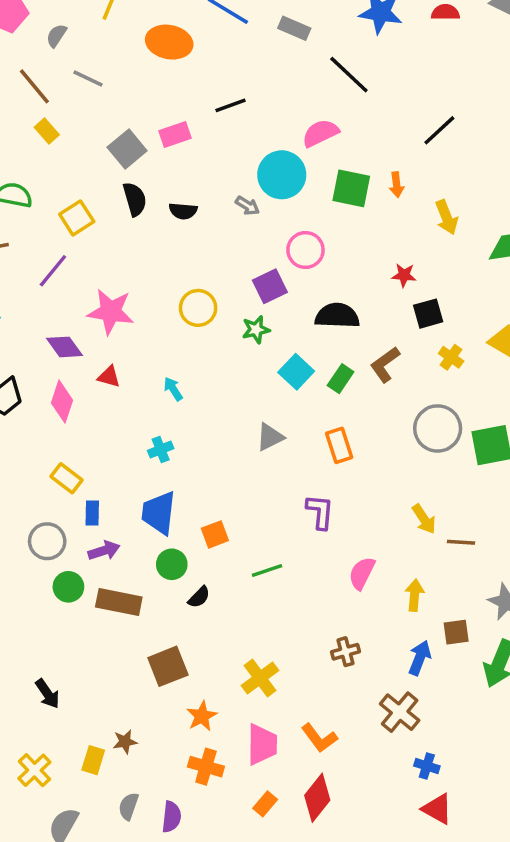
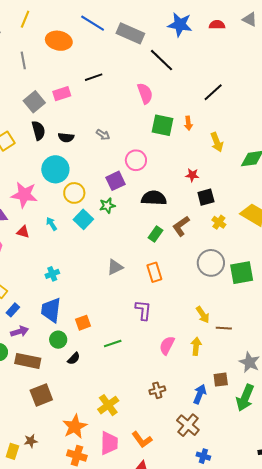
gray rectangle: (294, 28) -> (130, 33), size x1.5
gray line: (88, 79) -> (23, 60), moved, turned 54
pink semicircle: (320, 133) -> (145, 93), turned 95
cyan circle: (282, 175) -> (55, 169), moved
cyan square: (296, 372) -> (83, 219), moved
cyan arrow: (173, 389) -> (52, 224), moved
blue rectangle: (92, 513) -> (13, 310), turned 40
yellow arrow: (415, 595) -> (196, 346), moved
brown square: (168, 666) -> (41, 395), moved
orange star: (202, 716) -> (75, 427), size x1.4

